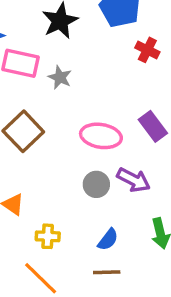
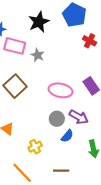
yellow cross: (48, 236) -> (35, 147), moved, turned -32
blue semicircle: (108, 240) -> (67, 136), moved

